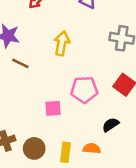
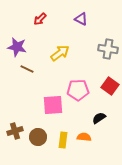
yellow arrow: (62, 43) -> (60, 53), turned 42
pink square: (53, 108) -> (53, 105), size x1.5

